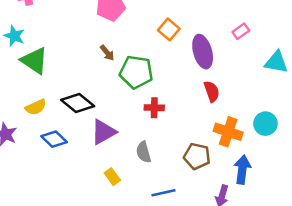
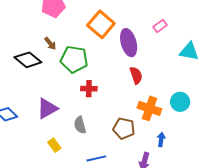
orange square: (169, 29) -> (101, 24), size x1.5
black diamond: (78, 103) -> (28, 60), moved
blue arrow: (242, 169) -> (161, 139), size x0.6

